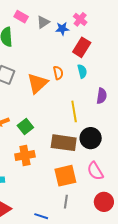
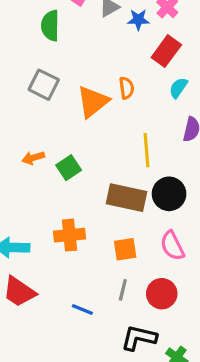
cyan semicircle: (82, 71) -> (178, 88), moved, turned -136
orange cross: (25, 156) -> (70, 235), moved
orange square: (65, 176) -> (125, 249), size x0.7
red circle: (104, 202) -> (162, 294), moved

